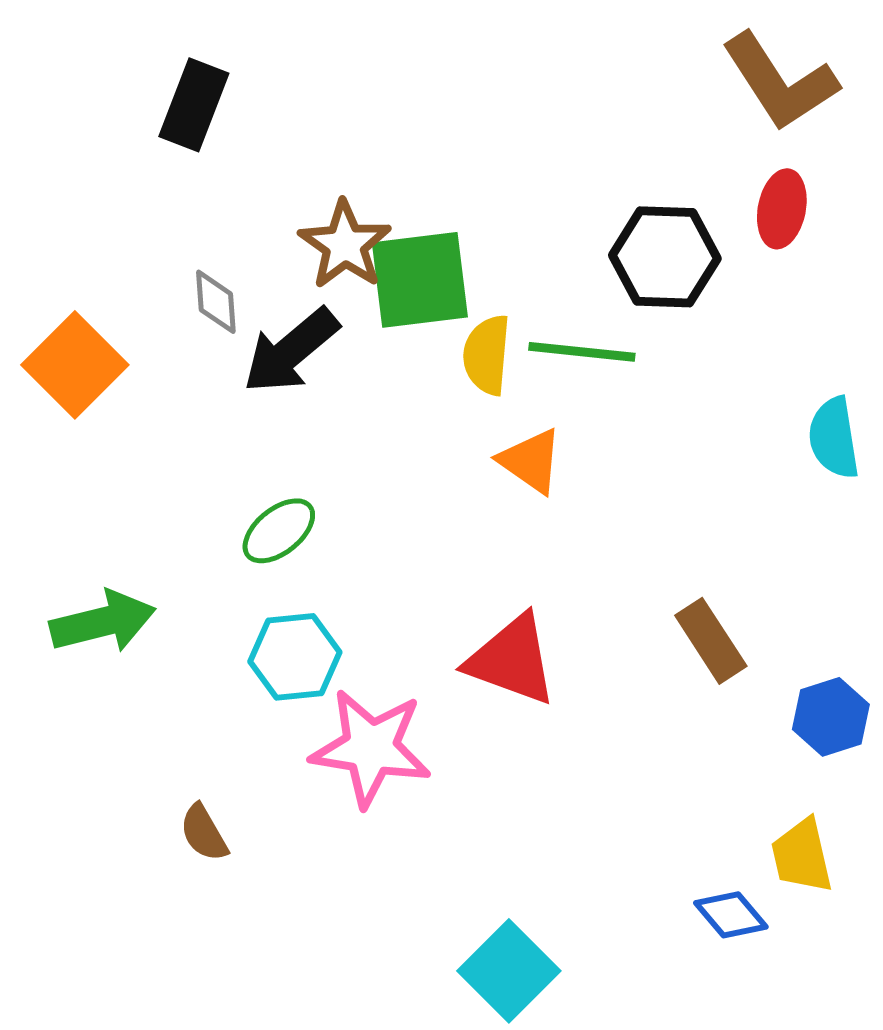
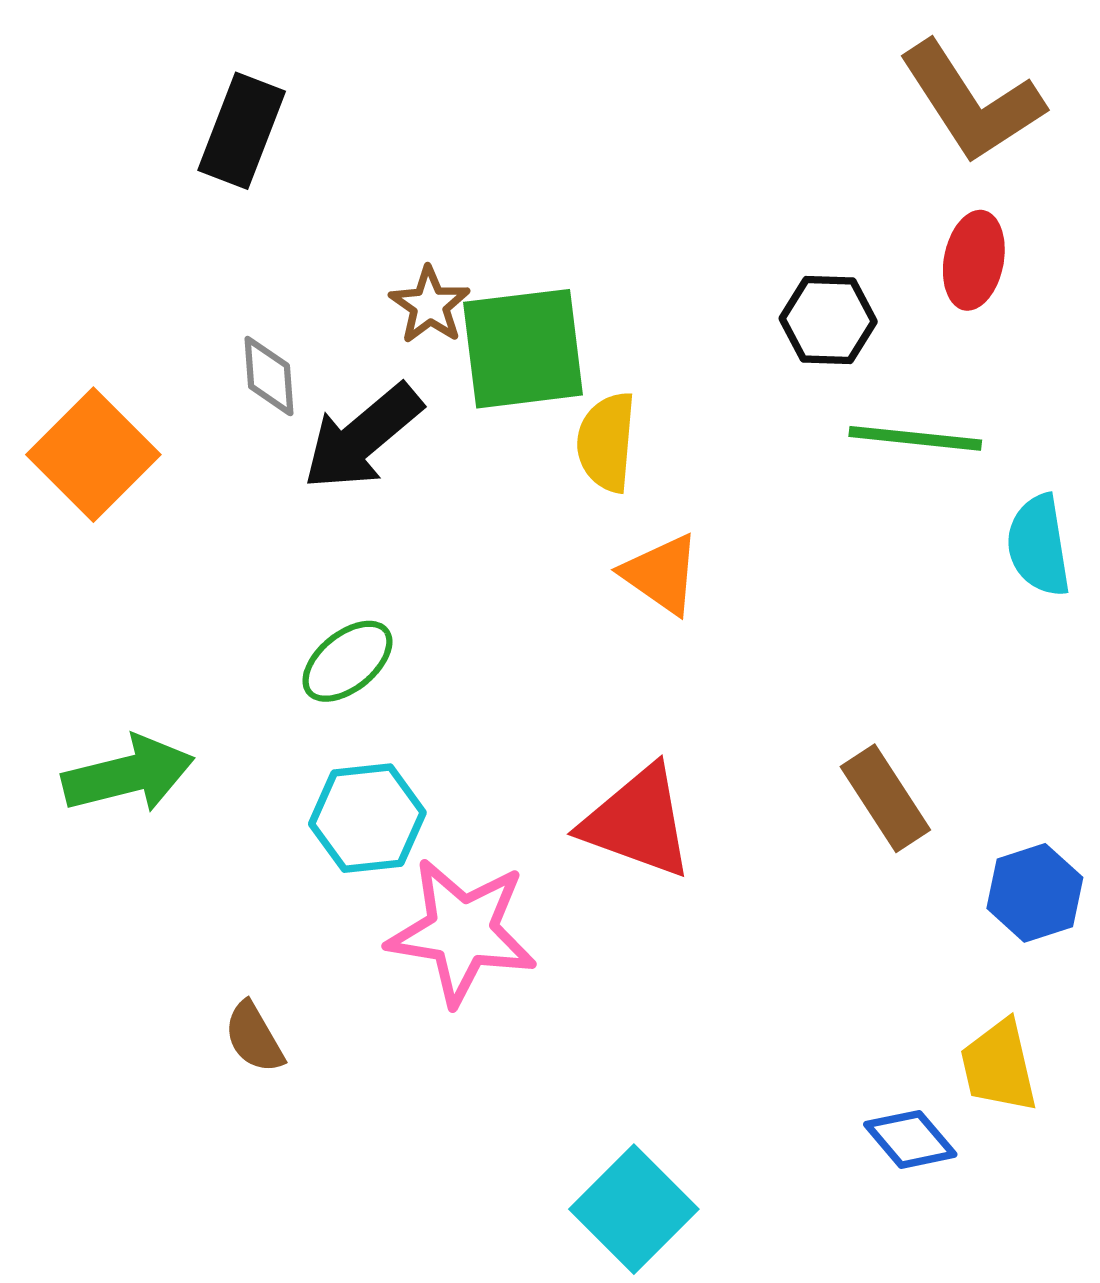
brown star: (345, 245) -> (430, 305), size x0.7
black hexagon: (665, 257) -> (828, 320), size x0.7
green line: (582, 352) -> (915, 438), moved

